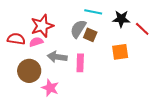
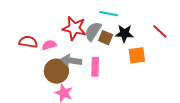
black star: (121, 19) -> (124, 33), moved
red star: (42, 26) -> (74, 28), moved, turned 30
brown circle: (29, 71) -> (56, 71), moved

